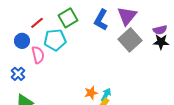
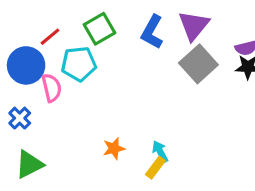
blue circle: (22, 41) -> (26, 65), size x1.5
orange star: (91, 93) -> (114, 148), moved
cyan arrow: (106, 95) -> (160, 152), turned -56

